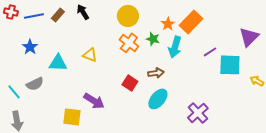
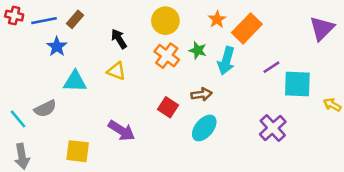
black arrow: (83, 12) -> (119, 39), moved
orange star: (168, 24) -> (217, 19), moved
purple triangle: (249, 37) -> (322, 28), moved
blue star: (30, 47) -> (57, 47), moved
purple cross: (198, 113) -> (273, 128), moved
yellow square: (72, 117) -> (78, 151), moved

